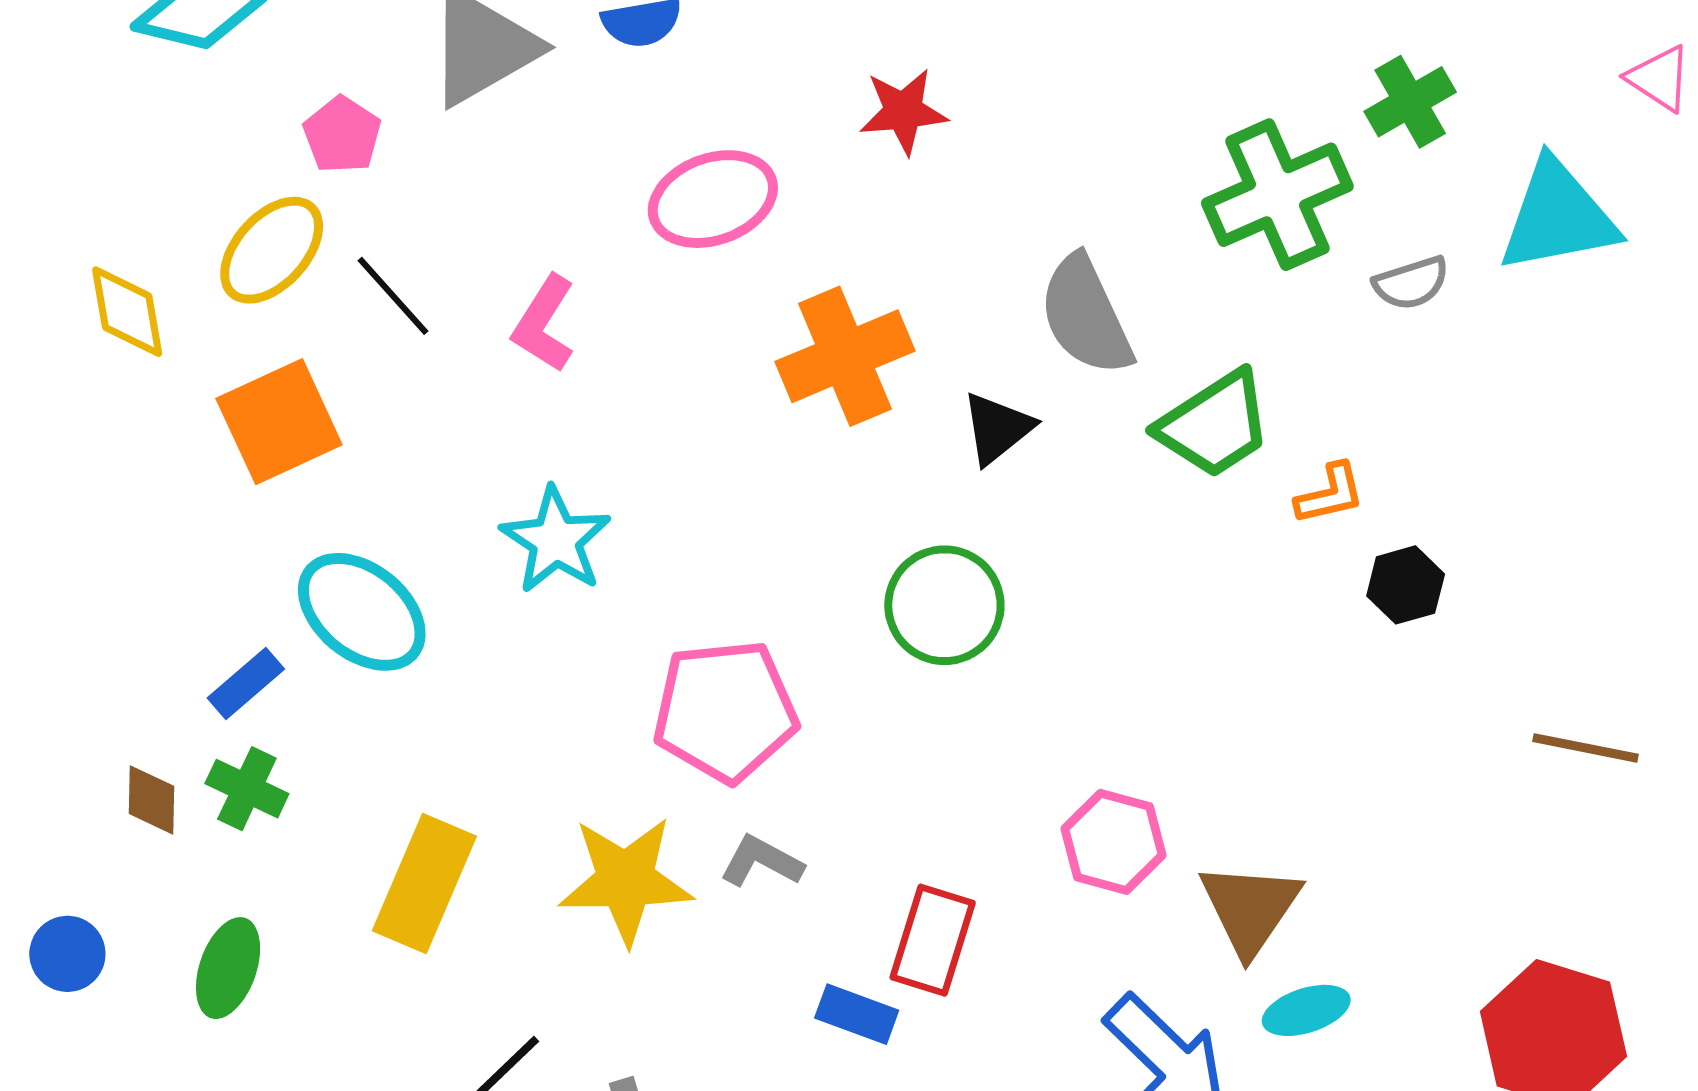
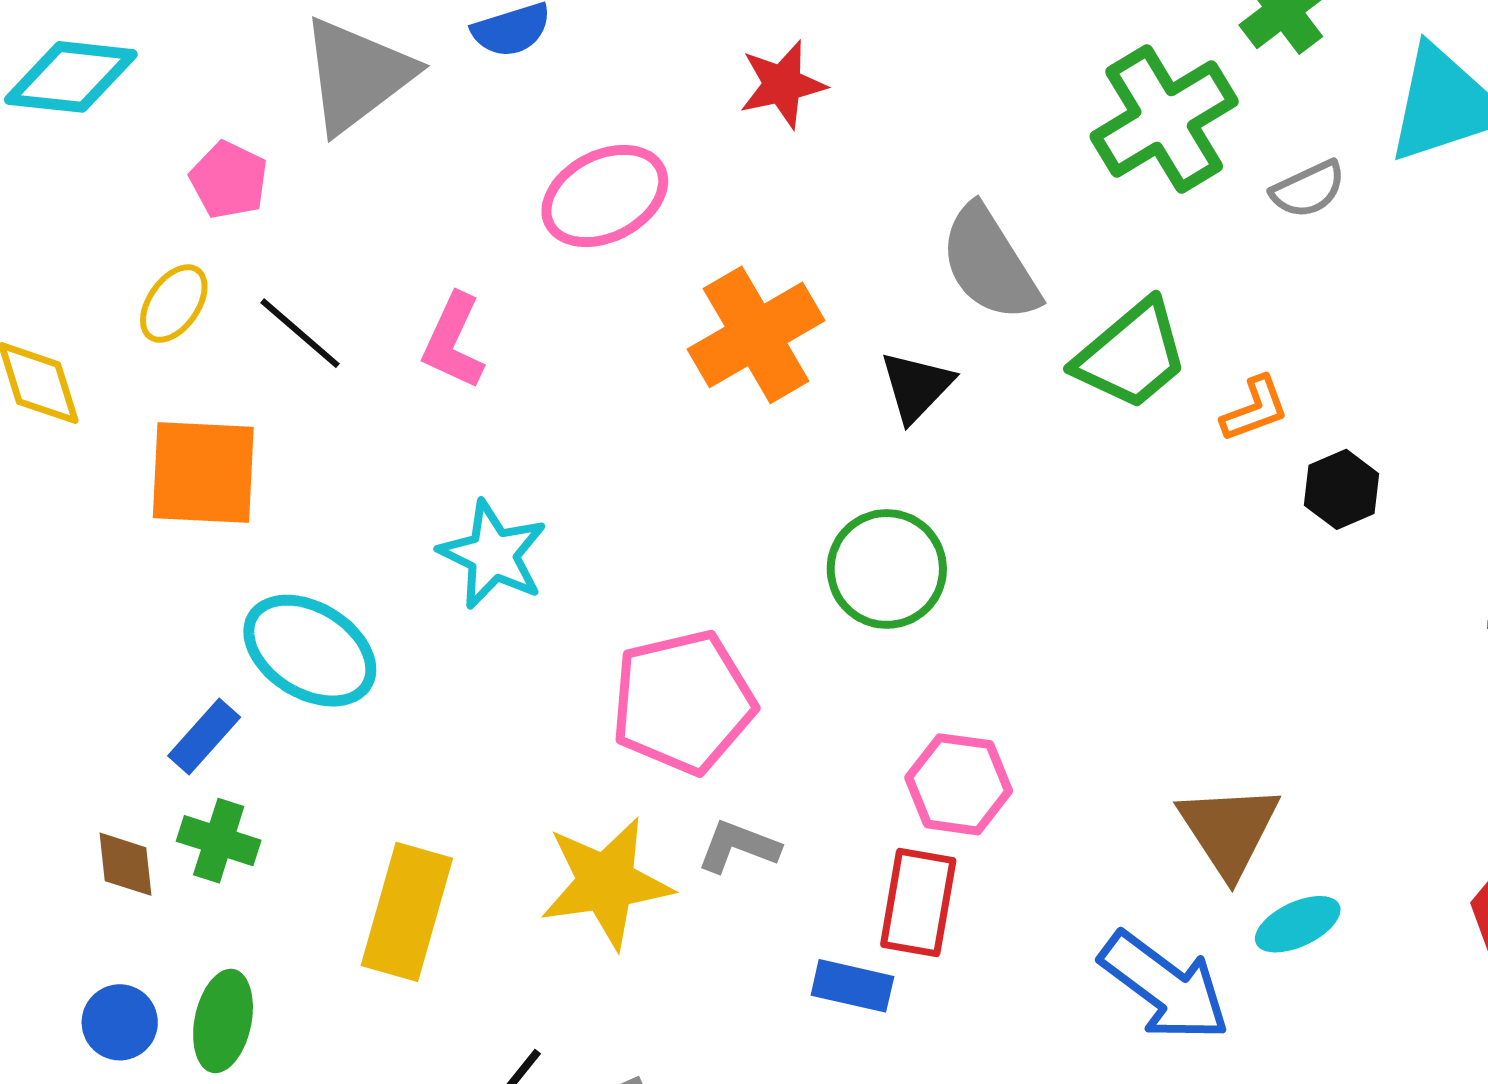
yellow ellipse: (272, 250) -> (174, 303), size x0.7
orange square: (279, 422) -> (203, 473), turned 35
pink hexagon: (1114, 842) -> (959, 784), moved
blue circle: (67, 954) -> (120, 1022), moved

